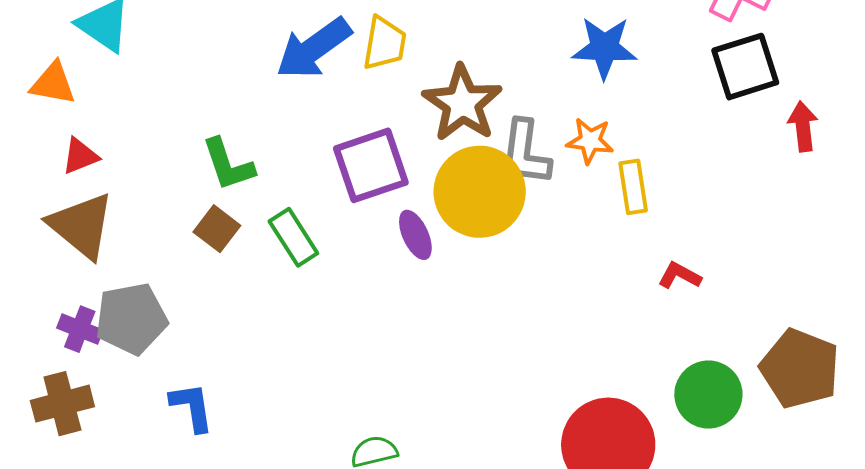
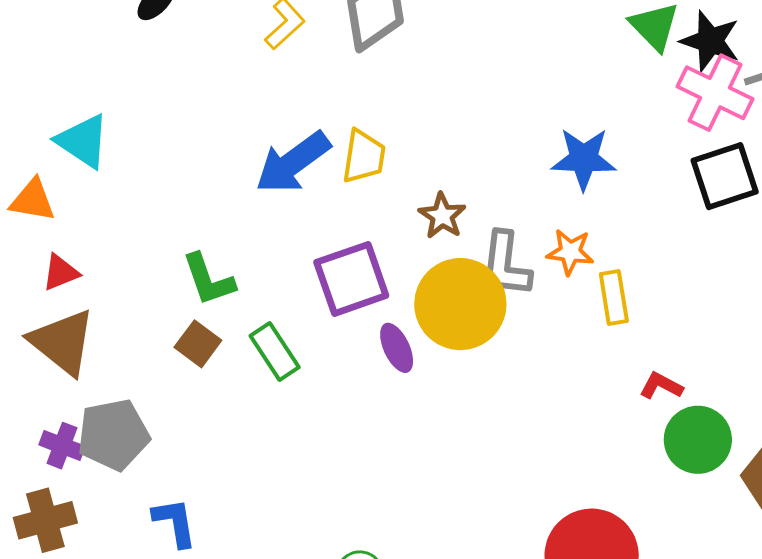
brown star: (462, 103) -> (442, 216), size x0.6
green circle: (708, 395) -> (698, 440), moved

